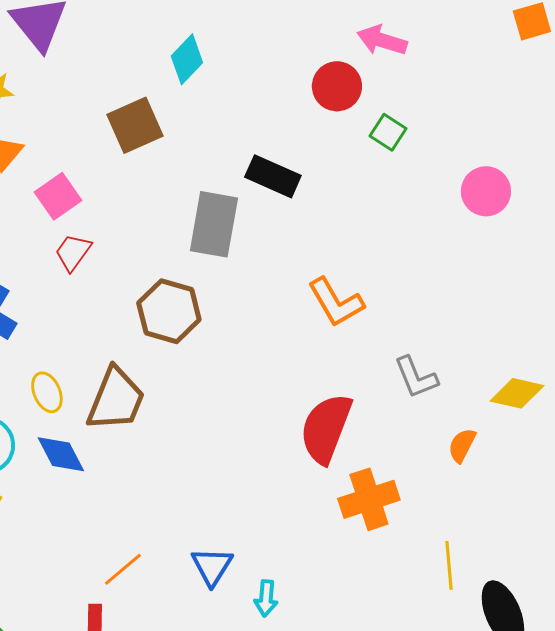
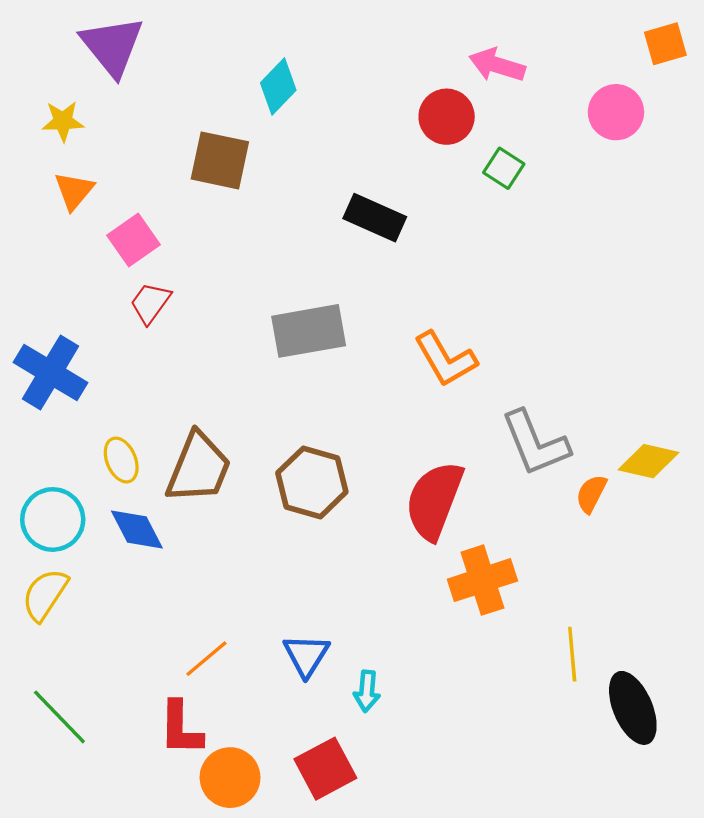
brown square: (135, 125) -> (220, 160), turned 36
pink circle: (486, 191) -> (616, 112), moved
gray rectangle: (214, 224) -> (309, 331), moved, turned 70
brown hexagon: (169, 311) -> (312, 482), moved
gray L-shape: (416, 377) -> (535, 443), size x1.4
orange semicircle: (462, 445) -> (591, 494), moved

